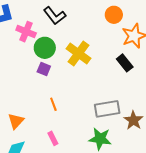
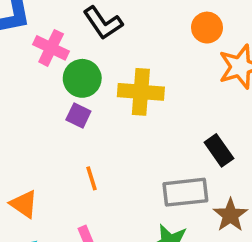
yellow cross: (78, 53) -> (141, 92), turned -35
black rectangle: (125, 63) -> (219, 150), moved
orange triangle: (16, 121) -> (24, 204), turned -42

